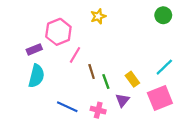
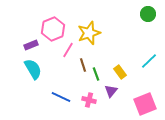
yellow star: (98, 16) -> (89, 33), moved, size x1.6
cyan semicircle: (36, 76) -> (33, 69), turned -45
pink square: (160, 98) -> (145, 104), moved

